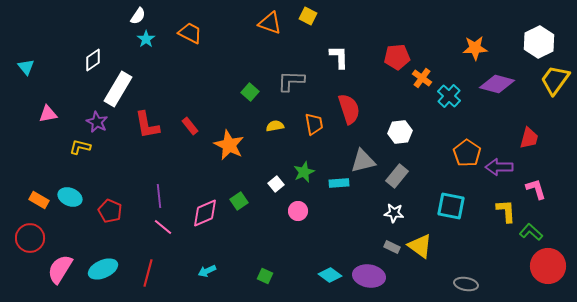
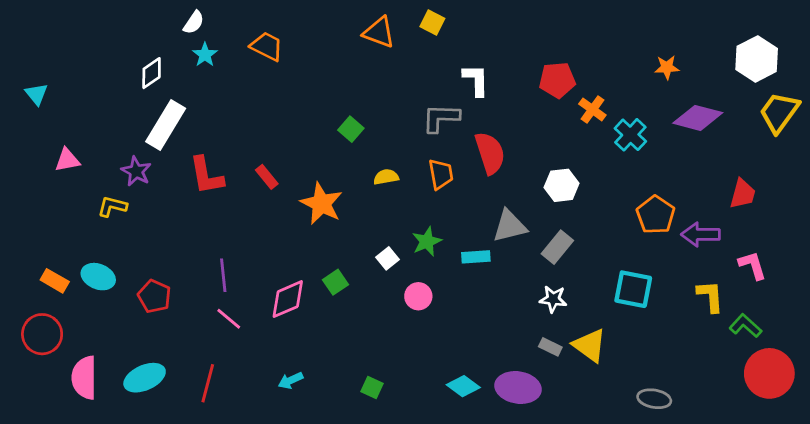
orange star: (475, 48) -> (667, 67), size x0.7
white diamond: (93, 60) -> (152, 73), moved
gray L-shape: (291, 81) -> (441, 118), moved
pink semicircle: (60, 269) -> (84, 378), turned -32

